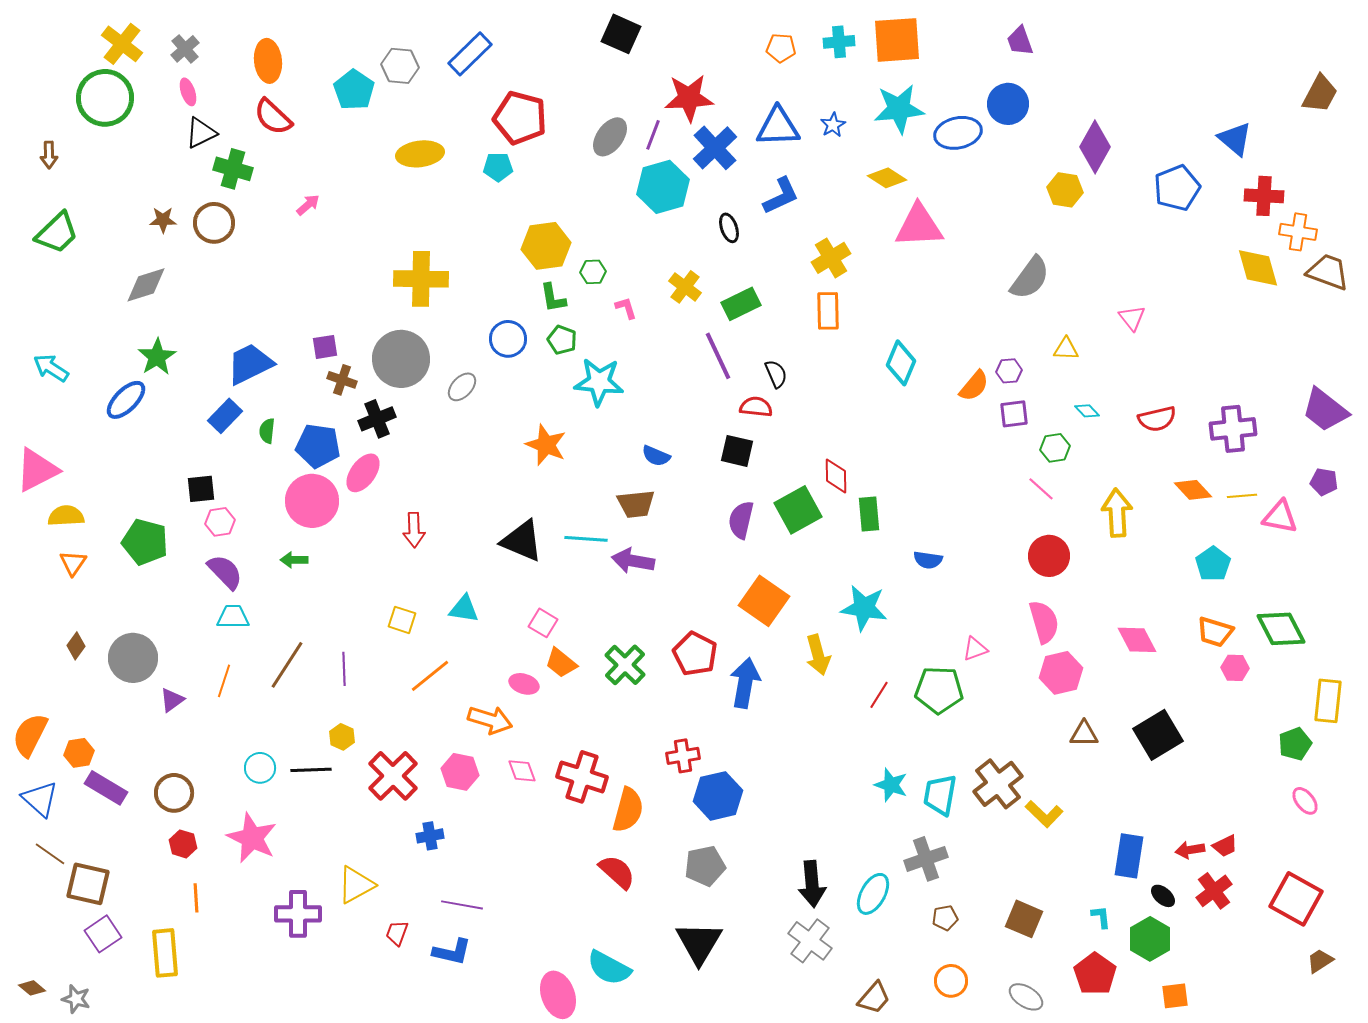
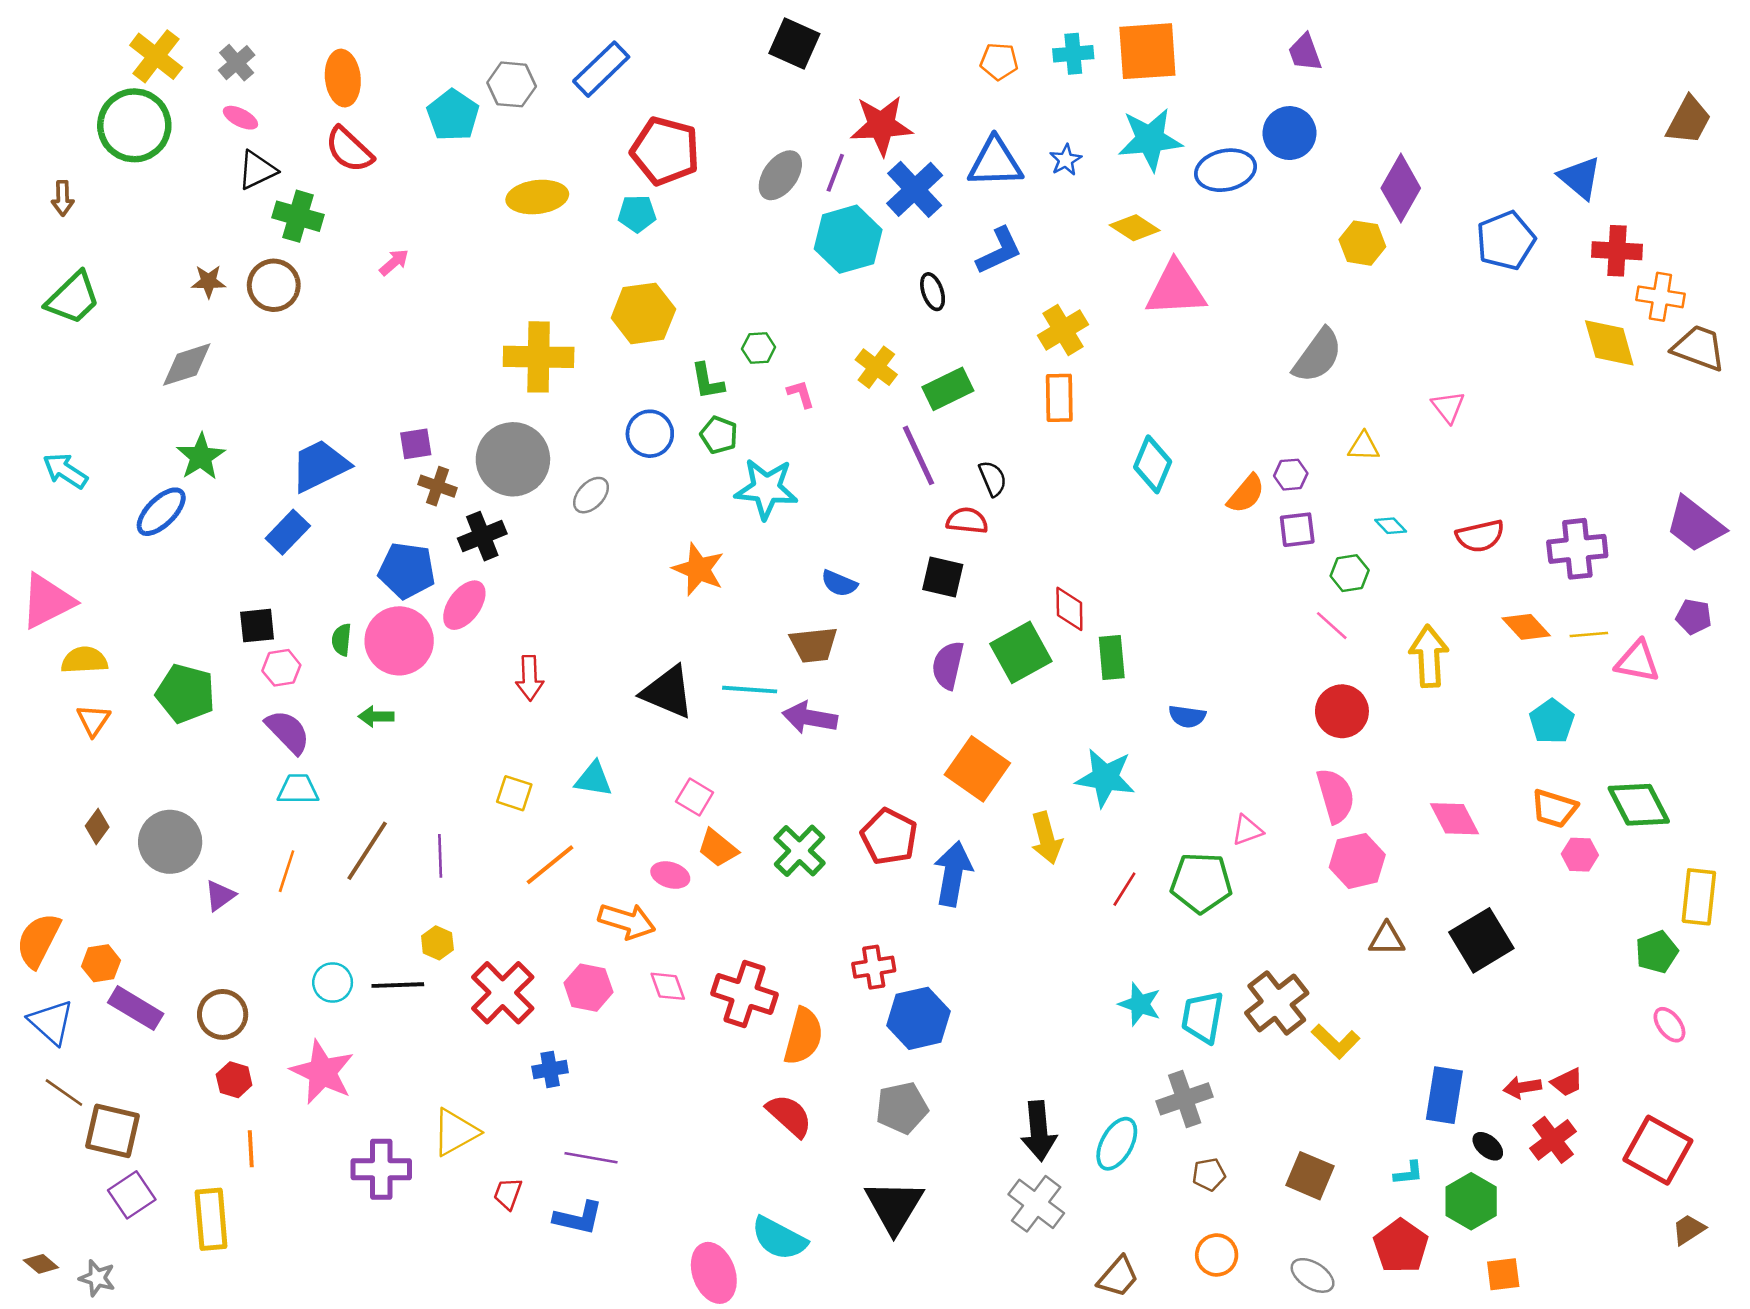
pink ellipse: (188, 92) -> (240, 118), turned -44
yellow hexagon: (546, 246) -> (643, 313), moved
green semicircle: (267, 431) -> (342, 640), moved
cyan L-shape: (1101, 917) -> (1408, 1173), turned 90

